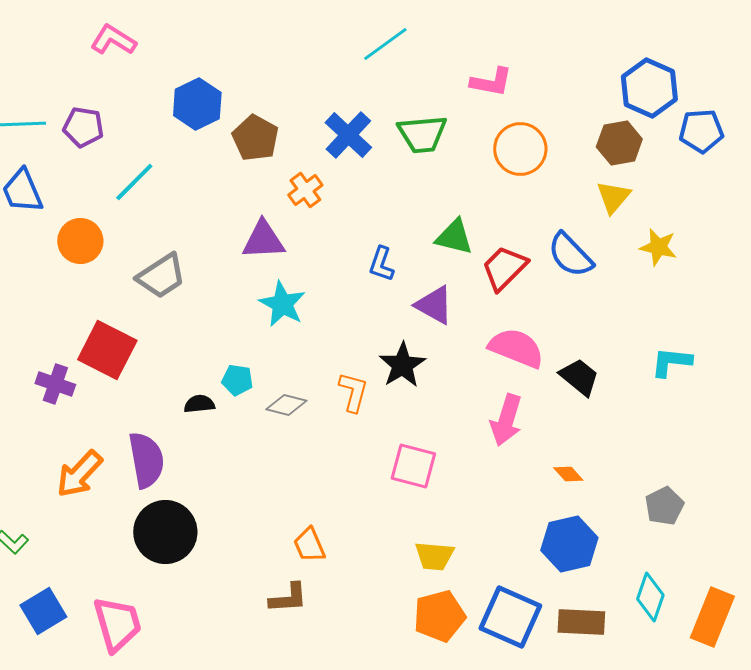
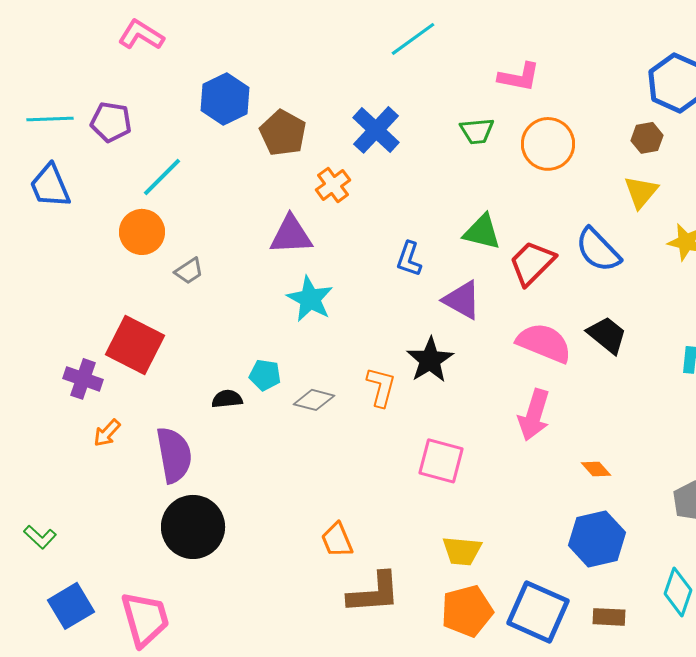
green trapezoid: (422, 134) -> (477, 131), moved, size x0.7
brown hexagon: (619, 143) -> (647, 138), size x0.7
orange circle: (80, 241) -> (142, 232), moved
gray trapezoid: (161, 276) -> (189, 271), size x0.6
black trapezoid: (579, 377) -> (607, 335), moved
orange arrow: (79, 474) -> (107, 433), moved, size x0.6
brown L-shape: (288, 598) -> (374, 593), moved, size x1.4
brown rectangle: (581, 622) -> (609, 617), size x0.7

